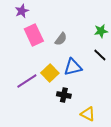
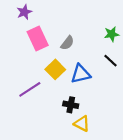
yellow square: (50, 73) -> (55, 69), moved
yellow triangle: (88, 114) -> (82, 124), moved

